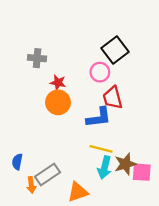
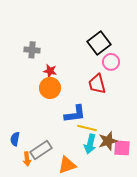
pink circle: (100, 72) -> (111, 62), moved
blue L-shape: (99, 117) -> (75, 114), moved

